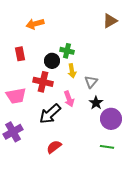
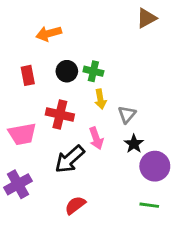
brown triangle: (110, 21) -> (146, 18), moved
black circle: (52, 61) -> (67, 71), moved

